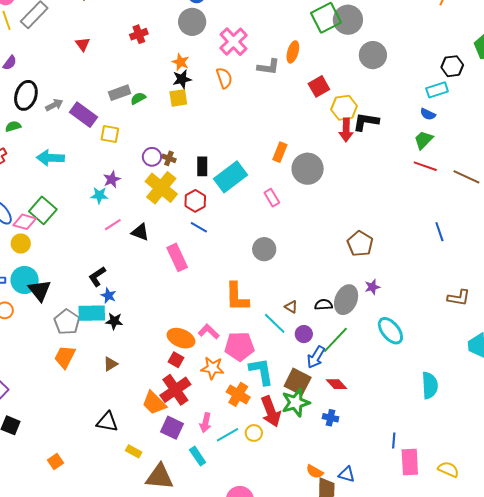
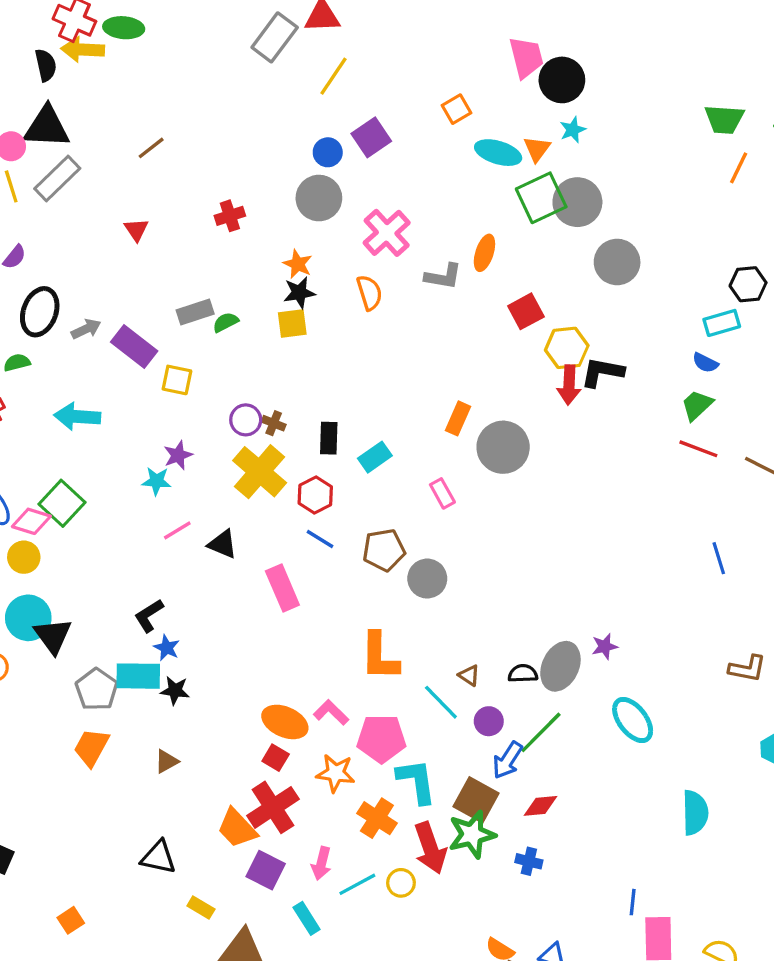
cyan rectangle: (230, 177) -> (375, 457), size x0.6
brown pentagon: (360, 244) -> (384, 550), moved, turned 30
red diamond: (336, 384) -> (540, 806), turned -55

